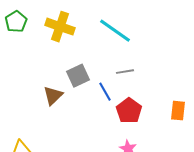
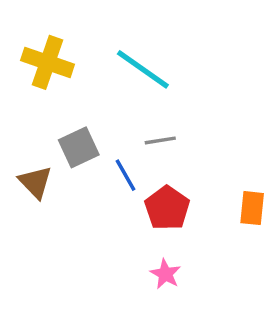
brown triangle: (53, 96) -> (35, 182), turned -30

